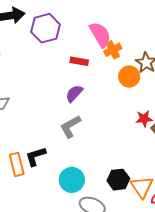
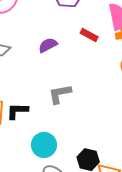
purple semicircle: (74, 93) -> (48, 45), moved

